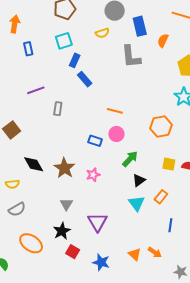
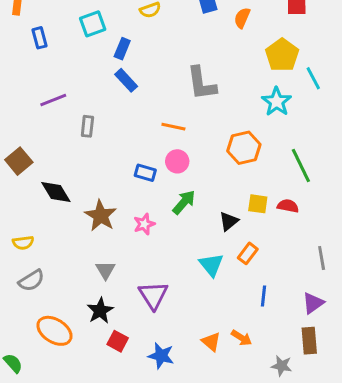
gray L-shape: (131, 57) -> (201, 83), moved
blue rectangle: (75, 60) -> (122, 49), moved
green arrow: (130, 159) -> (184, 202), moved
black diamond: (34, 164) -> (56, 192), moved
black triangle: (139, 180) -> (229, 221), moved

